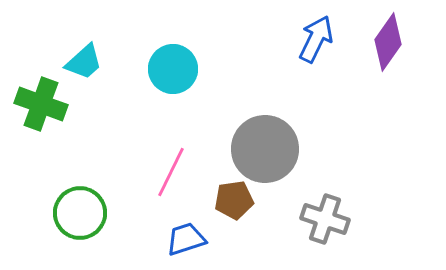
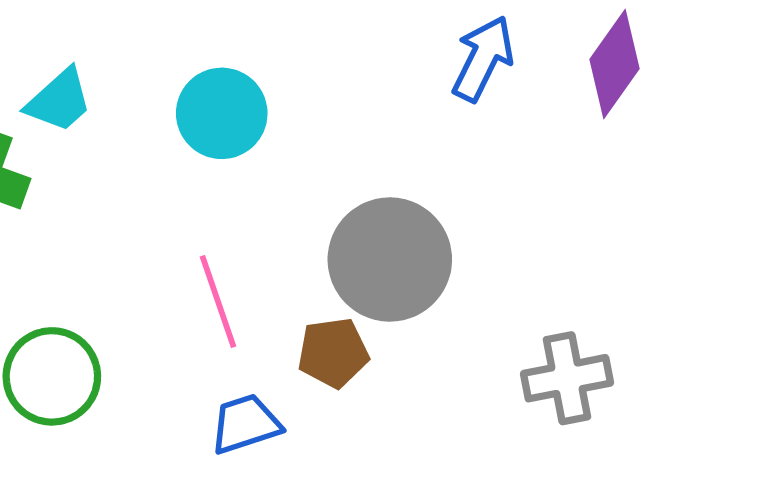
pink line: (171, 172) -> (218, 302), turned -45
gray cross: (325, 219) -> (567, 378), moved, turned -30

